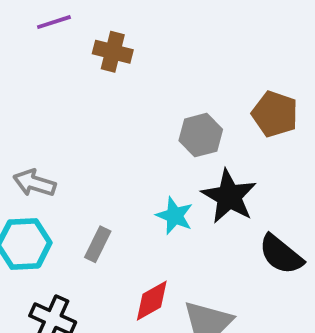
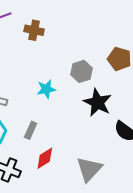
cyan star: (175, 216) -> (46, 89), moved, turned -30
red diamond: (152, 301) -> (45, 158), moved

